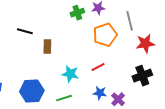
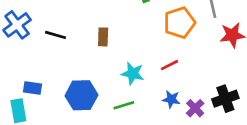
black line: (25, 31) -> (56, 35), moved
black cross: (142, 76) -> (225, 99), moved

